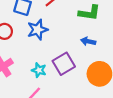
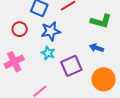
cyan star: (39, 70) -> (48, 53), moved

